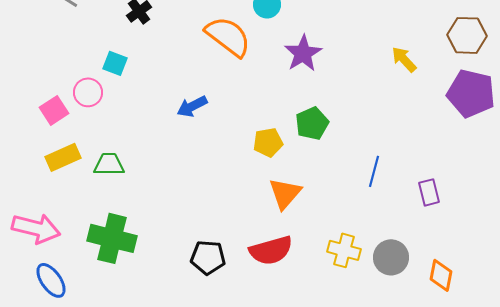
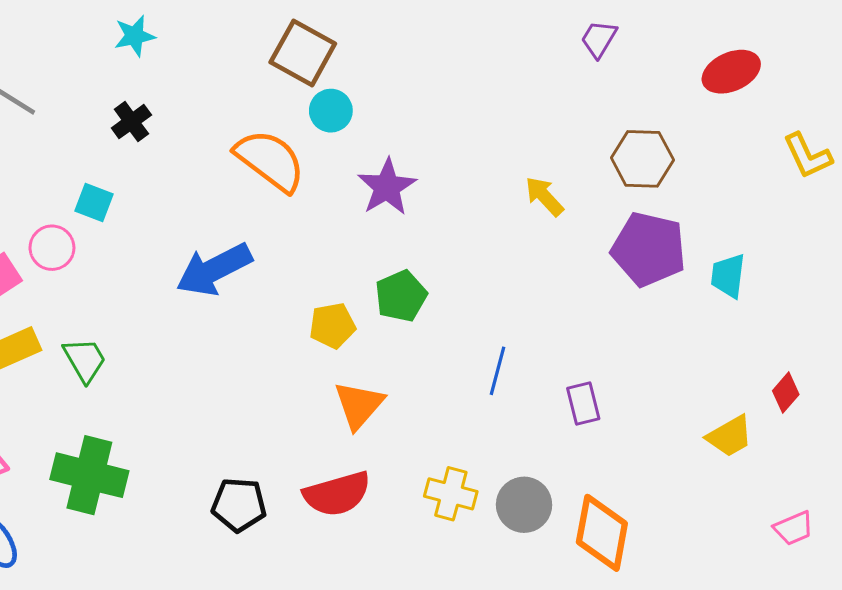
blue arrow: (192, 106) -> (214, 270), size x1.6
green trapezoid: (109, 164) -> (85, 360), turned 60
orange diamond: (441, 275) -> (602, 533), size x1.5

